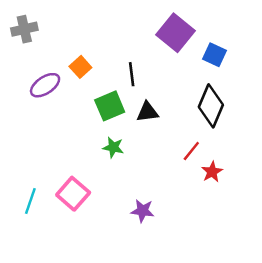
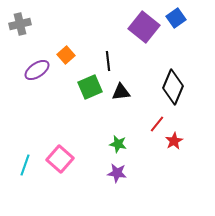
blue square: (215, 55) -> (176, 18), moved, turned 30
green star: (113, 147) -> (118, 144), moved

